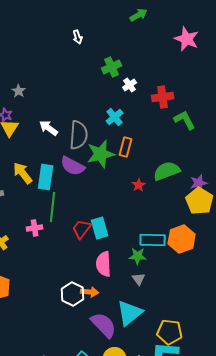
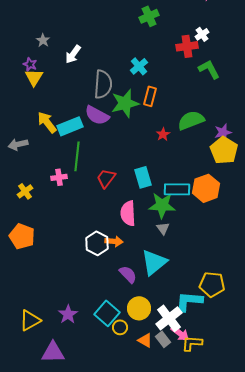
green cross: (112, 67) -> (149, 16), moved
white cross: (130, 85) -> (202, 34), moved
white arrow: (49, 128) -> (73, 54), moved, turned -90
cyan rectangle: (46, 177) -> (70, 126), turned 60
cyan rectangle: (100, 228) -> (143, 177), moved
green star: (138, 256) -> (162, 205), size x1.5
purple semicircle: (104, 325) -> (128, 274), size x0.7
yellow pentagon: (170, 332) -> (212, 284), moved

